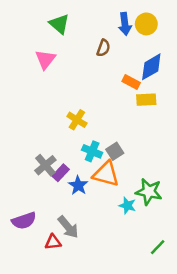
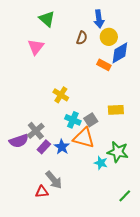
yellow circle: (146, 24) -> (109, 37), moved
yellow rectangle: (146, 100) -> (116, 110), moved
purple rectangle: (61, 173) -> (44, 147), moved
purple semicircle: (24, 221) -> (19, 141), moved

